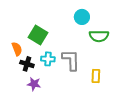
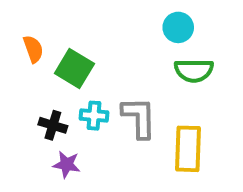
cyan circle: (82, 17) -> (178, 27), moved
orange semicircle: (17, 49) -> (33, 49), moved
yellow rectangle: (96, 76) -> (188, 149), size x1.6

